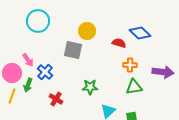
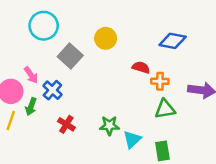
blue diamond: (140, 33) -> (173, 41), turned -35
red semicircle: (119, 43) -> (141, 67), moved
gray square: (73, 50) -> (70, 56), moved, turned 30
green star: (90, 87) -> (109, 126), moved

